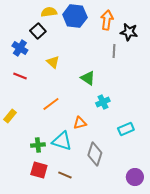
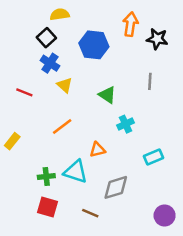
blue hexagon: (75, 16) -> (94, 45), moved
blue cross: (20, 48) -> (50, 63), moved
gray line: (114, 51) -> (150, 81), moved
yellow triangle: (53, 62) -> (65, 85), moved
gray diamond: (95, 154) -> (116, 187), turned 55
brown line: (65, 175) -> (90, 213), moved

